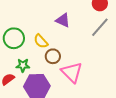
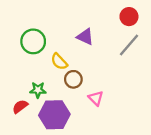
green circle: (14, 38) -> (33, 41), moved
pink triangle: (72, 72) -> (96, 98), size x0.6

